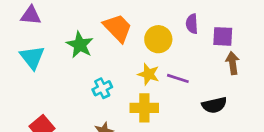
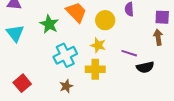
purple square: (223, 36) -> (162, 17), moved
purple line: (178, 78) -> (129, 53), moved
cyan cross: (102, 88) -> (65, 55), size x1.6

